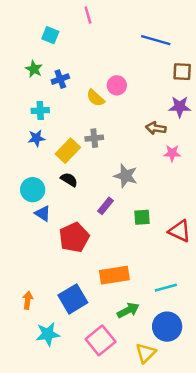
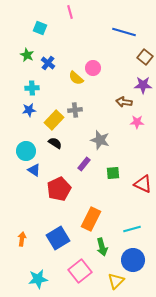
brown square: (182, 72) -> (145, 57), turned 35
blue cross: (60, 79) -> (48, 63), turned -32
orange rectangle: (114, 275) -> (91, 219), turned -55
green arrow: (128, 310) -> (102, 247), turned 102
cyan star: (48, 334) -> (38, 279), moved

